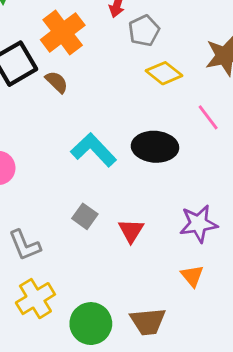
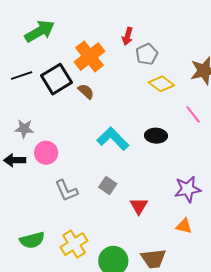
black ellipse: (155, 147) -> (156, 136), size x0.7
red triangle: (131, 231) -> (139, 206), moved
gray L-shape: (25, 245) -> (66, 191), moved
orange triangle: (192, 276) -> (184, 226), turned -36

